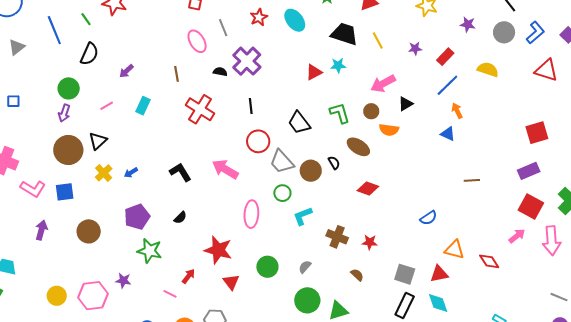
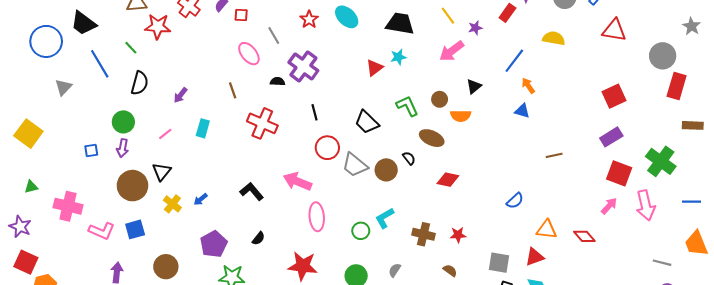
yellow line: (378, 40) -> (448, 16), moved
red rectangle: (445, 57) -> (507, 13), moved
pink arrow: (383, 84) -> (452, 51), moved
blue square: (13, 101) -> (91, 151), moved
green circle: (282, 193) -> (361, 231), moved
pink ellipse: (251, 214) -> (317, 217), moved

